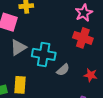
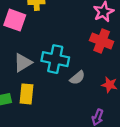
gray triangle: (18, 47) -> (23, 63), moved

